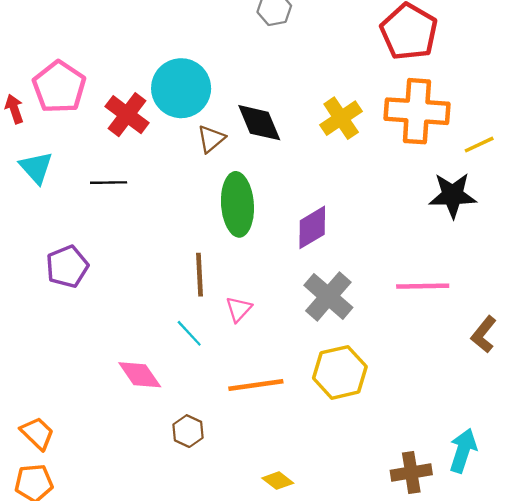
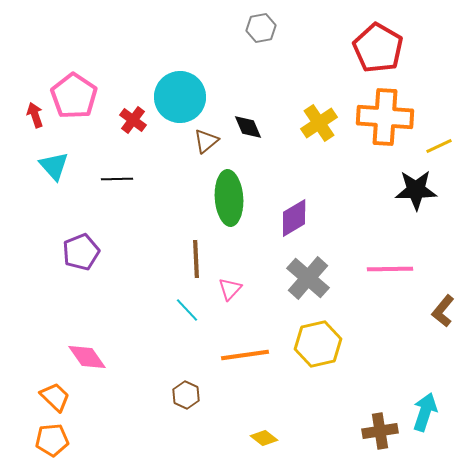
red cross: (127, 115) -> (133, 120), size x0.7
black diamond: (259, 123) -> (248, 127), size x0.7
pink diamond: (140, 375) -> (87, 357), moved

